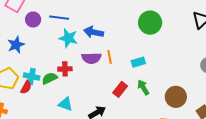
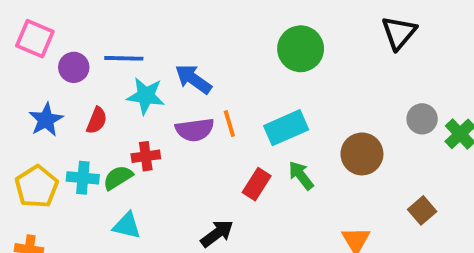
blue arrow: (94, 32) -> (193, 79), turned 30
cyan rectangle: (138, 62) -> (286, 128), size x1.5
red semicircle: (26, 87) -> (97, 120), moved
brown circle: (176, 97) -> (362, 154), moved
cyan triangle: (65, 104) -> (127, 226), moved

